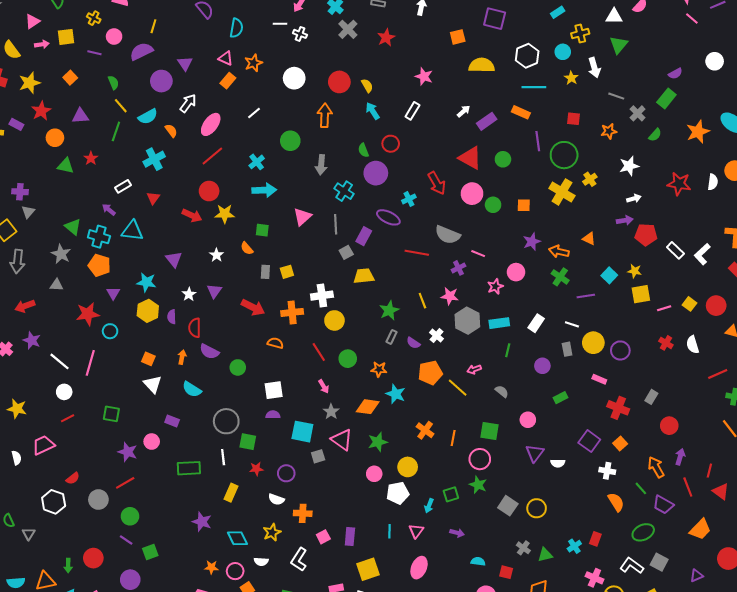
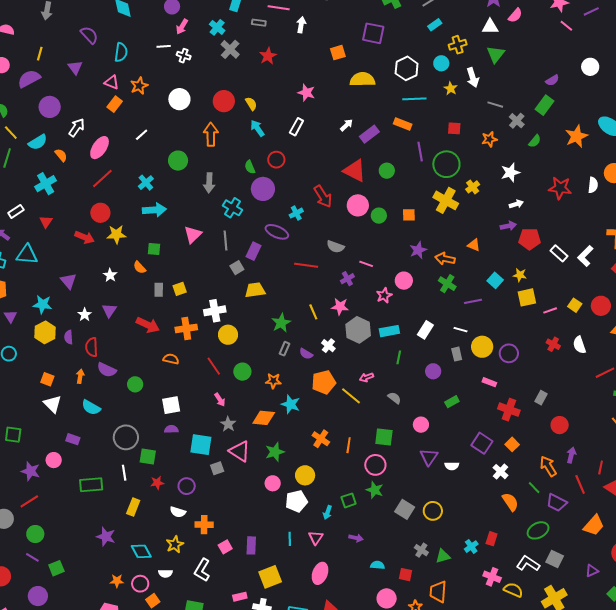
purple triangle: (185, 63) -> (75, 67), moved
gray semicircle: (448, 235) -> (335, 247), size x0.7
white cross: (607, 471) -> (501, 472), turned 35

